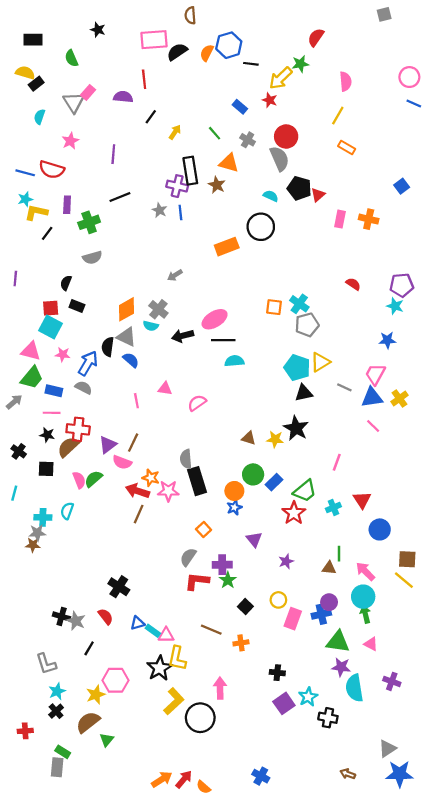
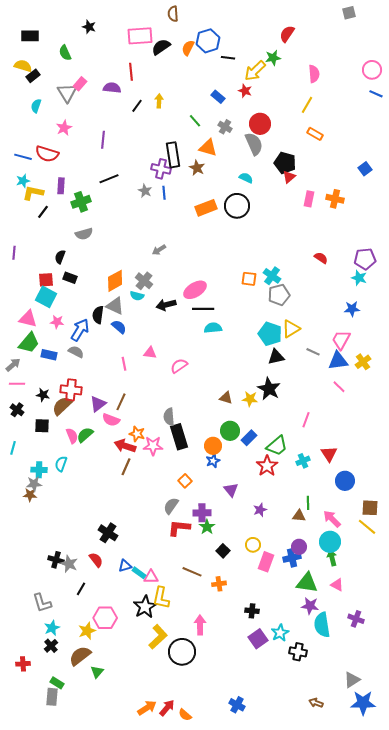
yellow arrow: (175, 132) -> (159, 101), moved, turned -32
black pentagon: (299, 188) -> (285, 163), moved
orange rectangle: (227, 247) -> (206, 208), moved
pink line: (52, 413) -> (17, 384), moved

